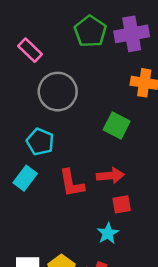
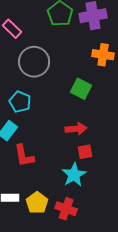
red L-shape: (71, 183) -> (24, 156), moved
cyan star: (108, 233) -> (74, 175), size x1.4

